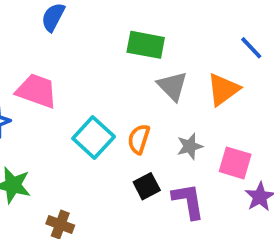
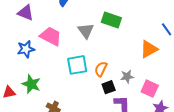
gray triangle: (172, 86) -> (86, 31), moved
cyan square: (94, 138) -> (77, 65), turned 30
black square: (147, 186) -> (109, 87), moved

